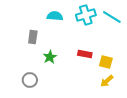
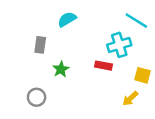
cyan cross: (86, 15) -> (119, 45), moved
cyan semicircle: (55, 16) -> (67, 19), turned -35
yellow square: (106, 62) -> (142, 75), moved

